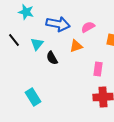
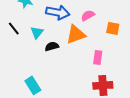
orange triangle: (76, 46) -> (76, 34), size x1.5
black semicircle: (52, 58) -> (52, 46), turned 104

